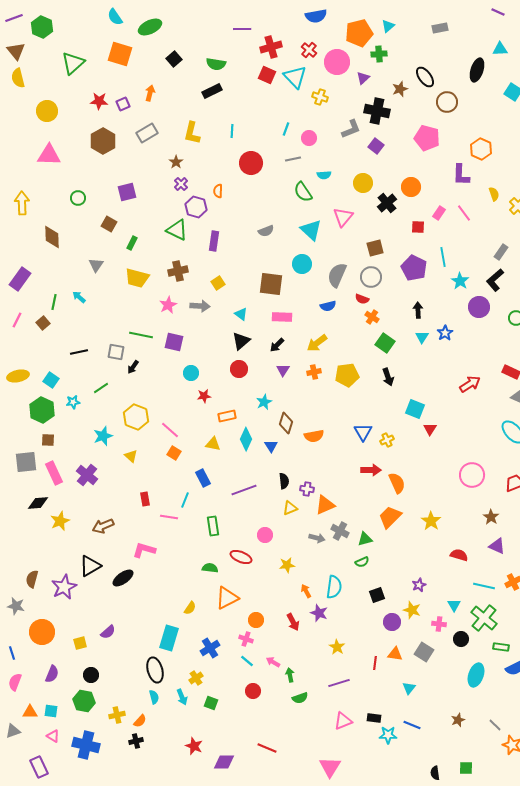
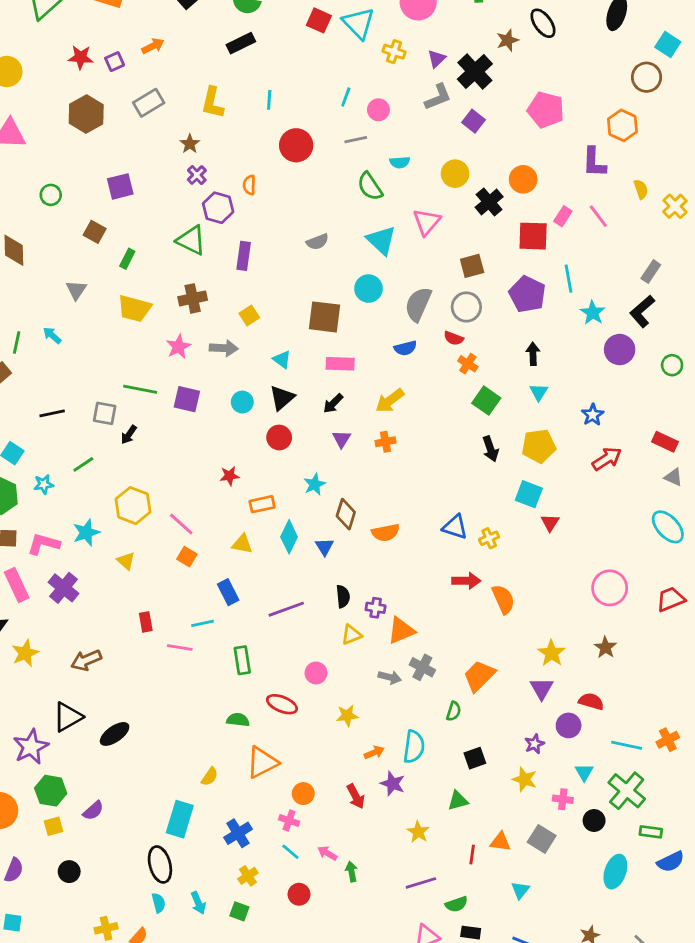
purple triangle: (363, 78) -> (437, 59), moved
orange arrow: (150, 93) -> (153, 46), turned 49
brown circle: (447, 102) -> (647, 77), moved
black cross: (377, 111) -> (475, 71), turned 35
red square: (418, 227) -> (533, 236), size x1.6
blue star: (445, 333) -> (593, 415), moved
cyan circle: (191, 373) -> (242, 402), moved
yellow pentagon: (347, 375) -> (539, 446), moved
blue triangle: (363, 432) -> (455, 527), turned -42
cyan line: (185, 500) -> (203, 623), turned 56
orange trapezoid: (390, 517) -> (479, 676), moved
brown star: (491, 517) -> (605, 647), moved
green triangle: (365, 539) -> (458, 801), moved
purple triangle: (497, 546) -> (542, 689), moved, turned 36
pink L-shape: (144, 550) -> (44, 544), moved
green semicircle: (362, 562) -> (454, 711), turned -48
orange arrow: (306, 591) -> (374, 752), turned 96
purple circle: (392, 622) -> (569, 725), moved
yellow cross: (196, 678) -> (248, 876), moved
green semicircle: (300, 698) -> (456, 904), moved
green hexagon: (84, 701) -> (51, 791), moved

